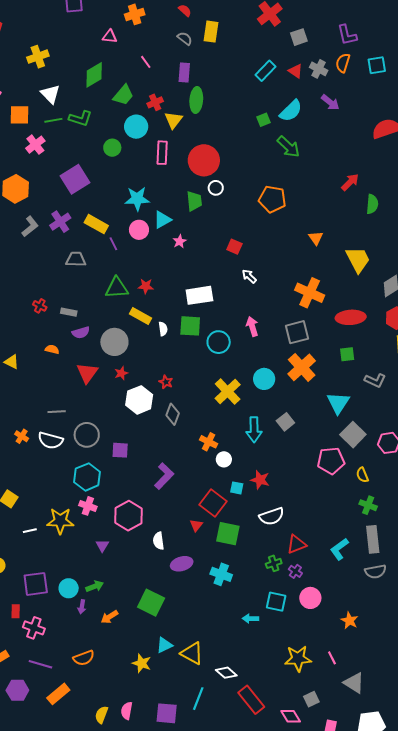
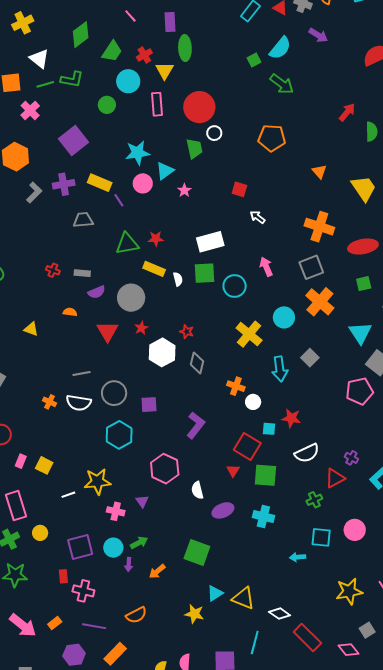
purple cross: (60, 222) -> (64, 184), turned 30
pink cross: (88, 506) -> (116, 511), moved
purple cross: (295, 571) -> (351, 458), moved

